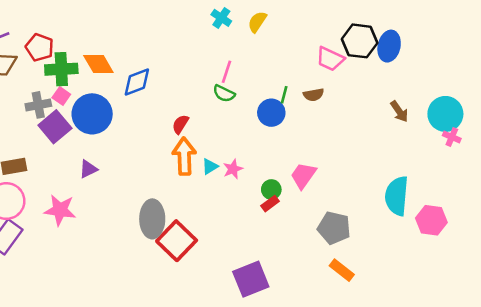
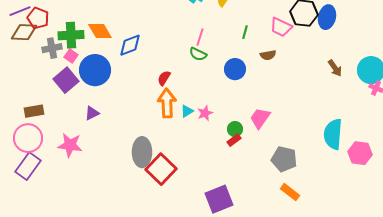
red pentagon: (40, 47) -> (38, 18), moved
green line: (284, 95) -> (245, 32), moved
gray cross: (38, 105) -> (52, 48), moved

